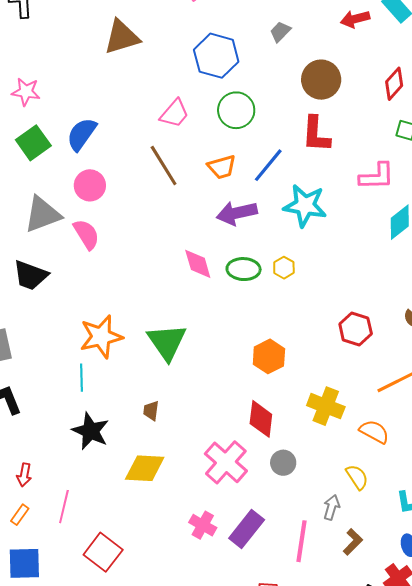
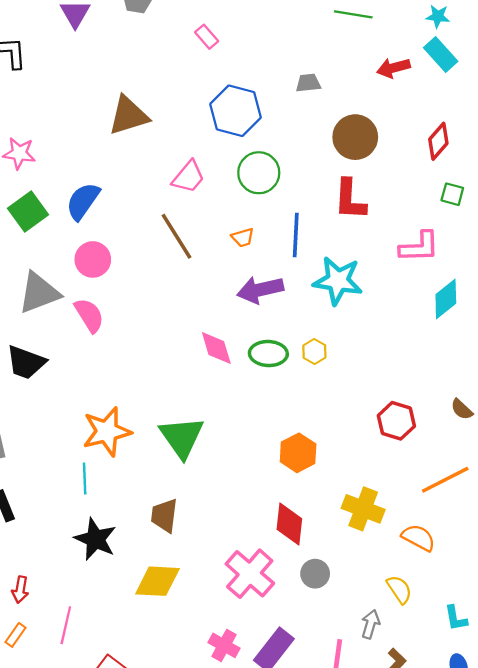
gray trapezoid: (280, 32) -> (308, 83), turned 40
brown triangle: (122, 37) -> (129, 116), moved
blue line: (268, 165) -> (296, 235), turned -36
orange trapezoid: (222, 167) -> (243, 237), size x0.7
brown trapezoid: (151, 411) -> (164, 515), size x1.5

